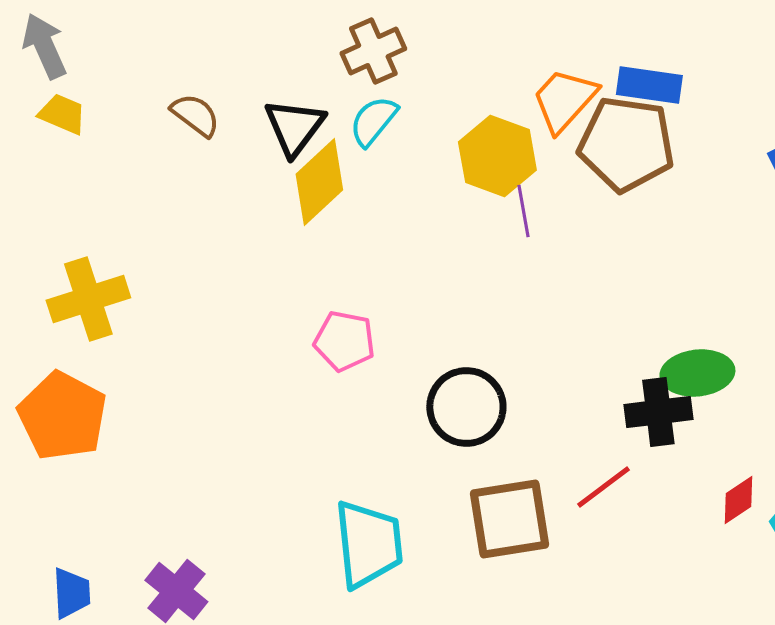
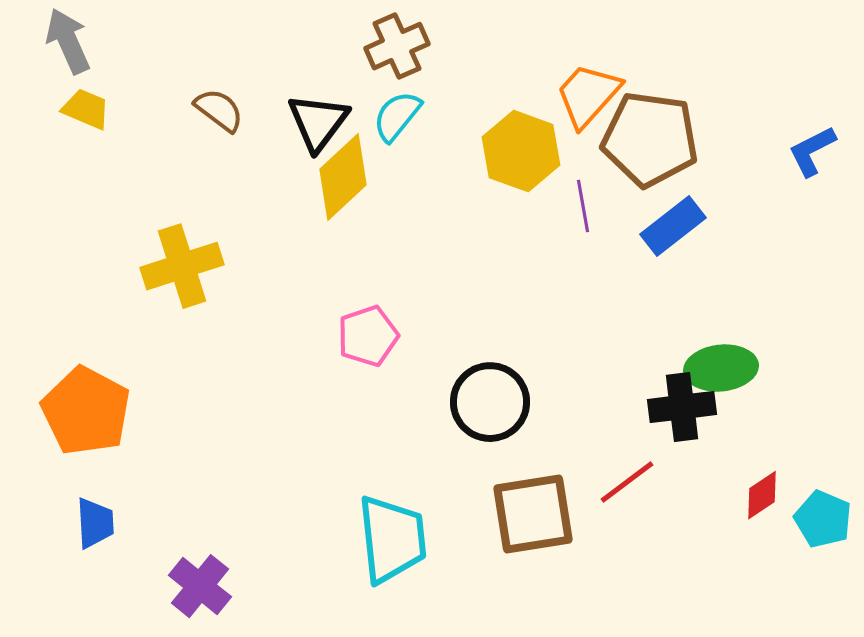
blue rectangle: (649, 85) -> (673, 226), moved, turned -46
purple line: (523, 211) -> (583, 206), moved
yellow cross: (88, 299) -> (182, 266), moved
pink pentagon: (344, 341) -> (368, 336), turned -30
blue trapezoid: (71, 593) -> (95, 523), moved

